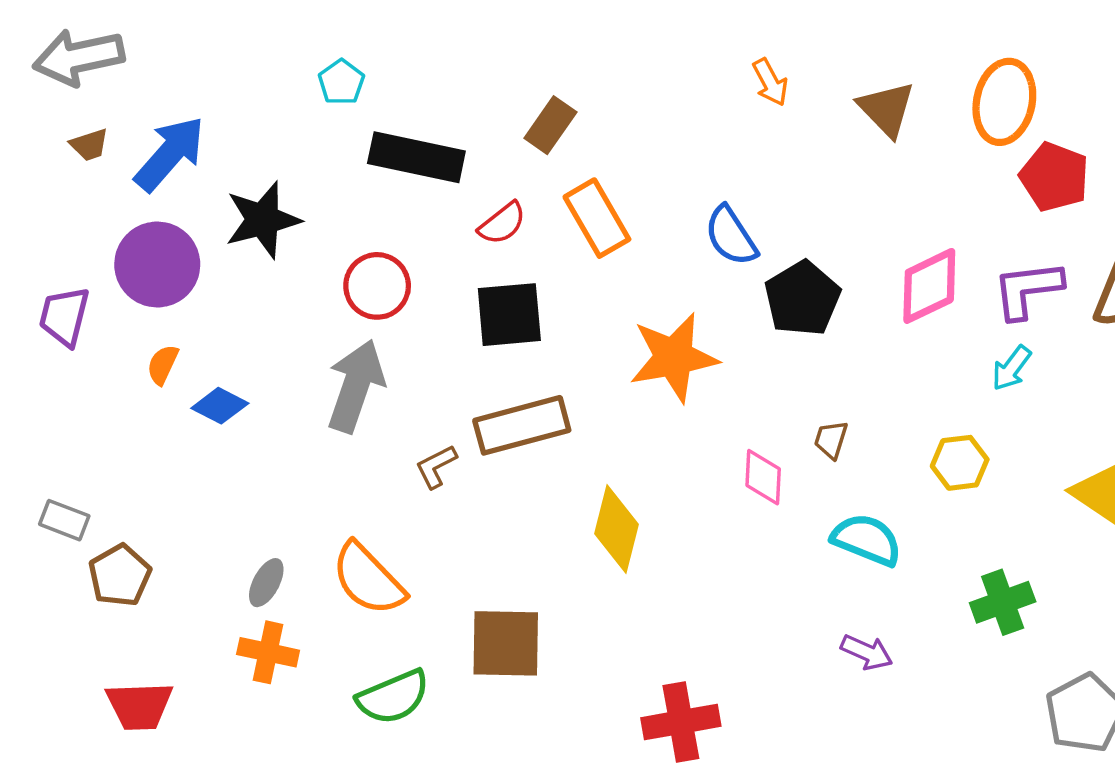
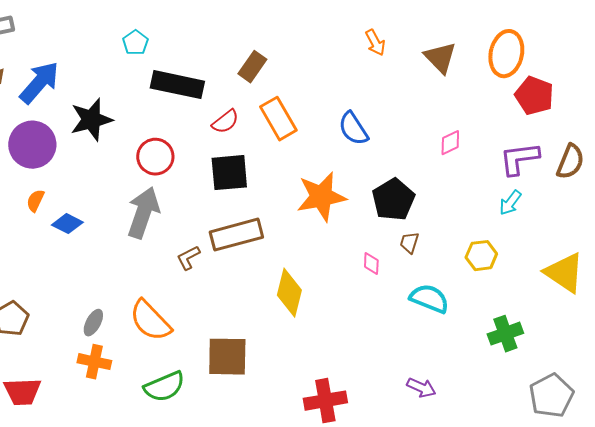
pink diamond: (929, 286) -> (450, 143), moved, size x0.6
black pentagon: (802, 298) -> (393, 200), moved
pink diamond: (763, 477) -> (371, 264), size x0.7
purple arrow: (867, 652) -> (421, 388), moved

